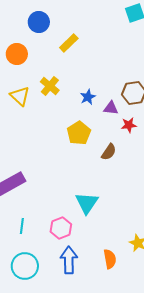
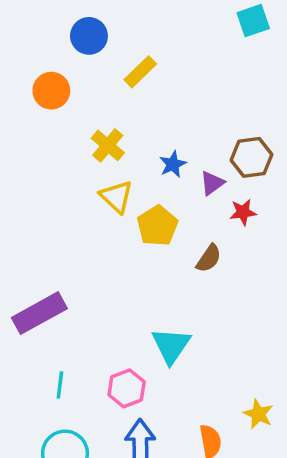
yellow triangle: (20, 96) -> (116, 197), moved
purple triangle: (111, 108) -> (212, 183), turned -42

